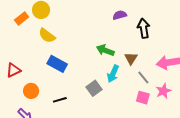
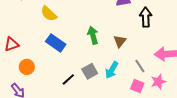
green arrow: (105, 50) -> (93, 35), moved, turned 48
brown triangle: (131, 58) -> (120, 41), moved
cyan arrow: (113, 74) -> (112, 70), moved
black line: (60, 100) -> (68, 79), moved, turned -32

